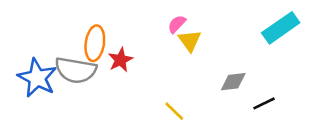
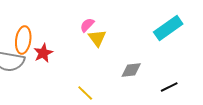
black line: (264, 103) -> (169, 87), moved

